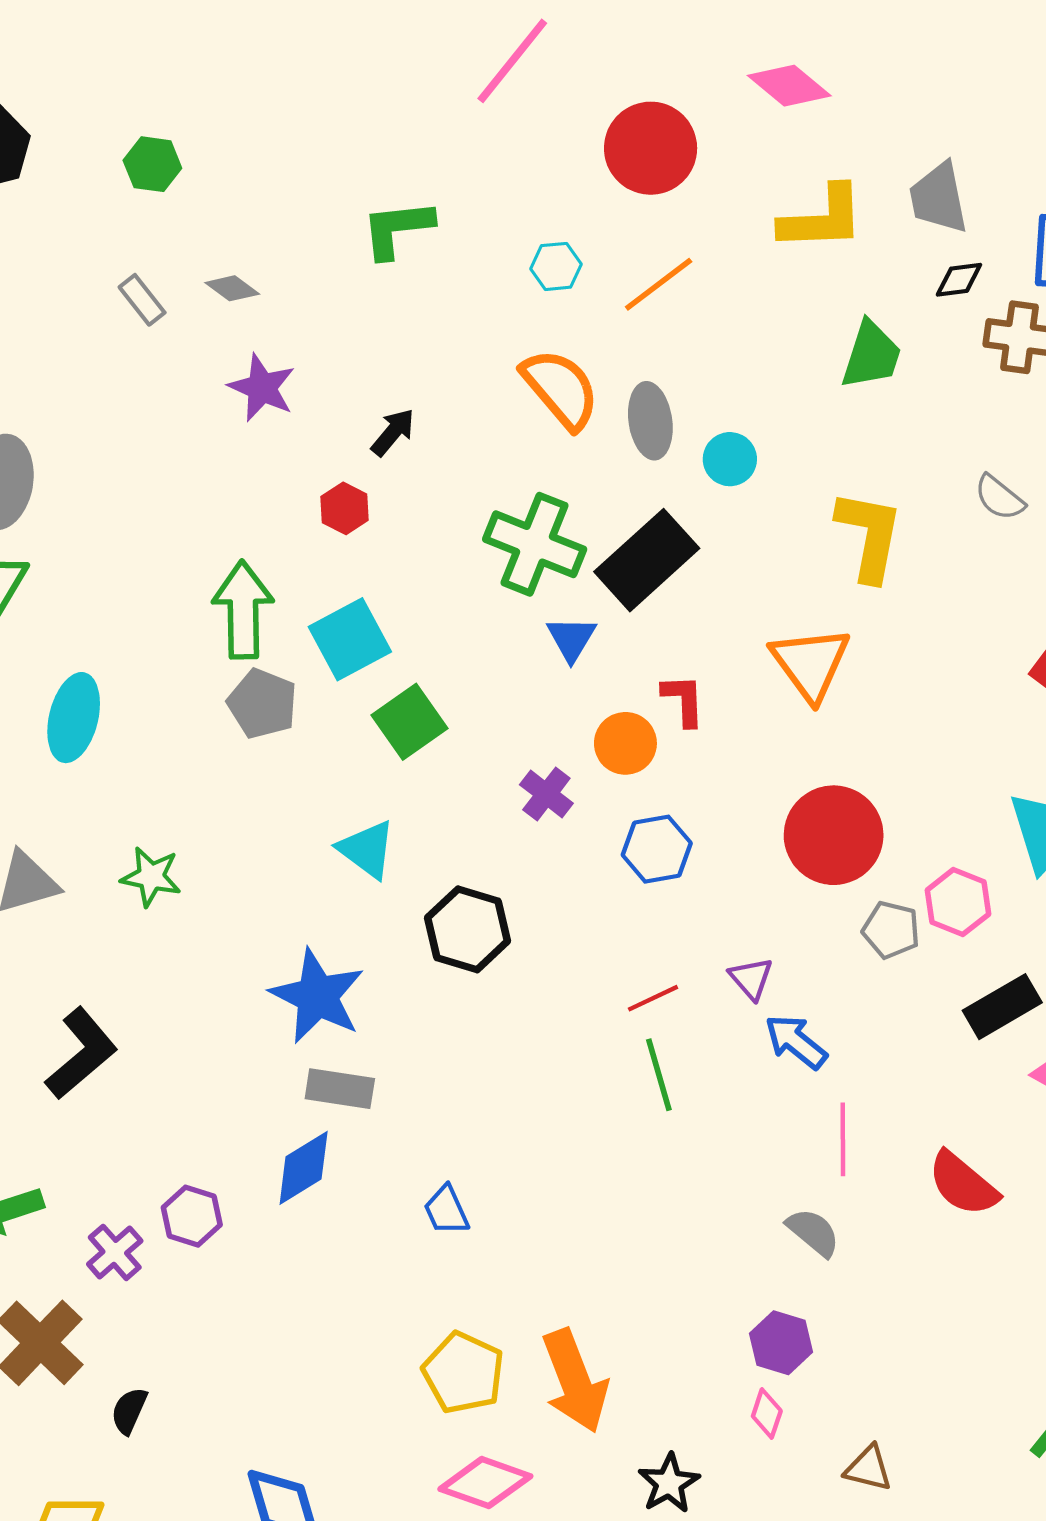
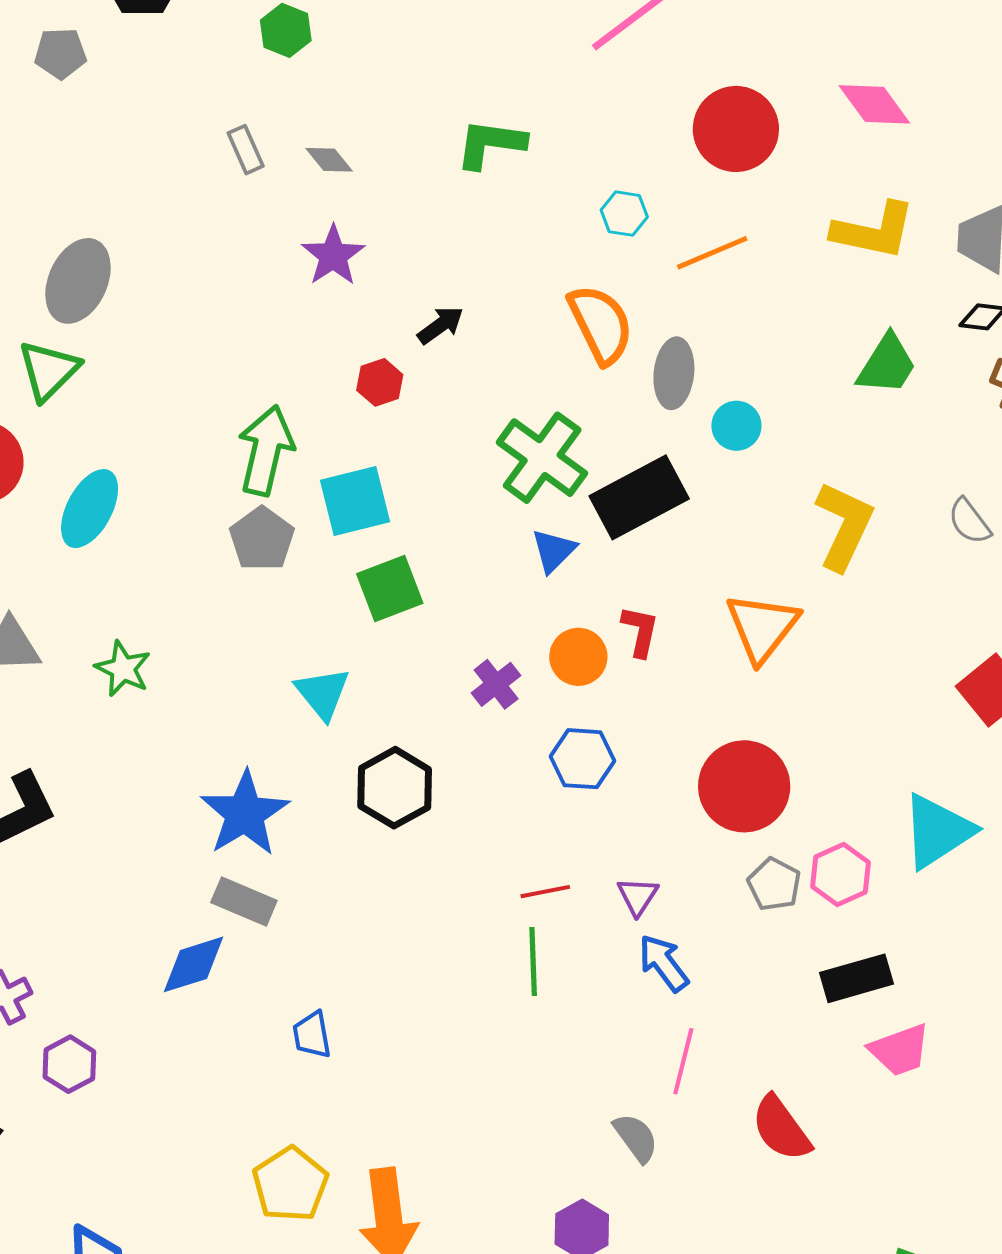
purple hexagon: (192, 1216) -> (69, 1064), moved

